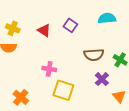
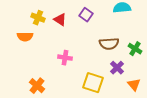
yellow cross: (13, 28) -> (38, 18), moved
yellow square: (63, 90) -> (93, 83), moved

